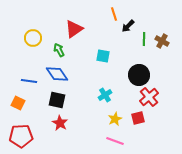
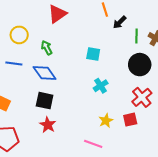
red triangle: (74, 29) -> (57, 14), moved
black circle: (139, 75) -> (140, 65), moved
blue line: (29, 81) -> (14, 64), moved
cyan cross: (105, 95) -> (101, 86), moved
pink line: (115, 141) -> (93, 144), moved

